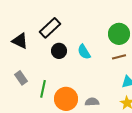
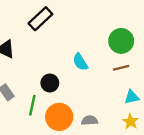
black rectangle: (50, 28) -> (40, 19), moved
black circle: (59, 51) -> (50, 83), moved

